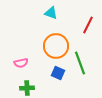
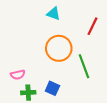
pink semicircle: (21, 63) -> (18, 75), moved
blue square: (58, 73) -> (52, 88), moved

